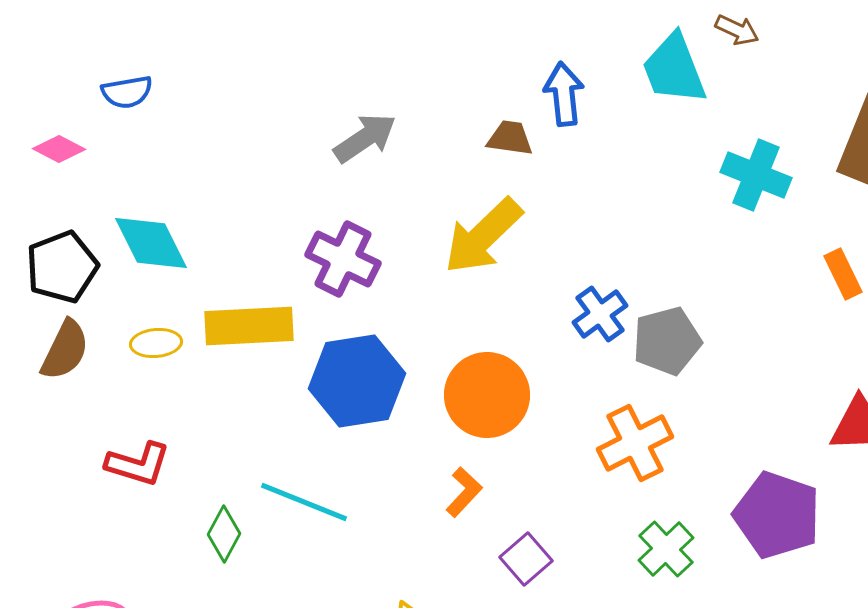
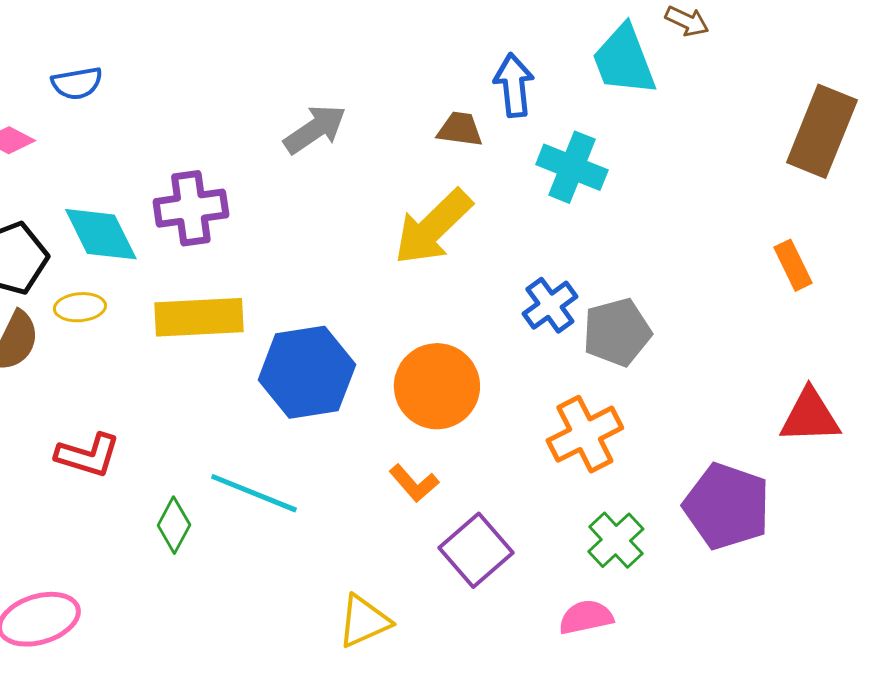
cyan cross: (756, 175) -> (572, 167), moved
purple cross: (343, 259) -> (191, 208), moved, turned -34
yellow ellipse: (156, 343) -> (80, 307), moved
orange L-shape: (464, 492) -> (414, 483), turned 96
purple square: (526, 559) -> (476, 550), size x1.4

